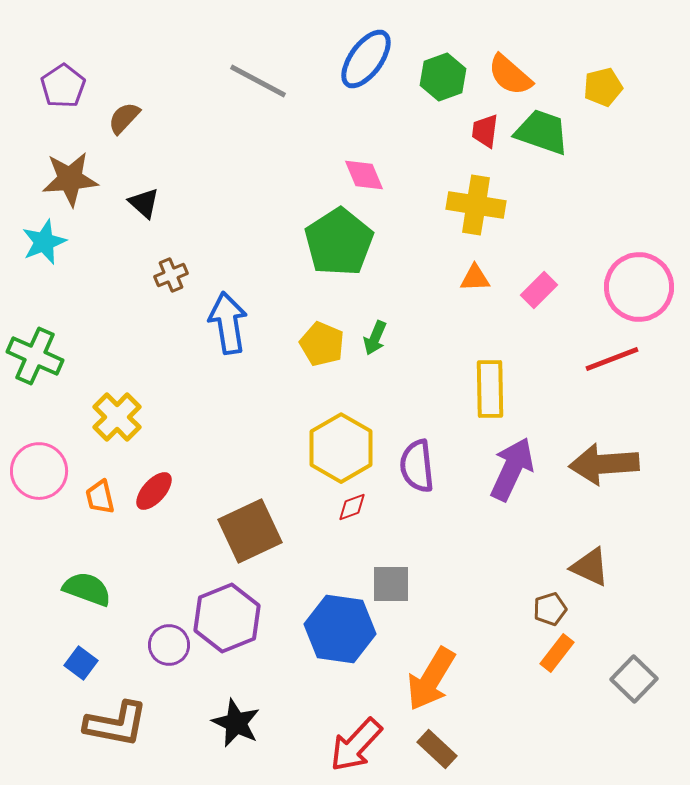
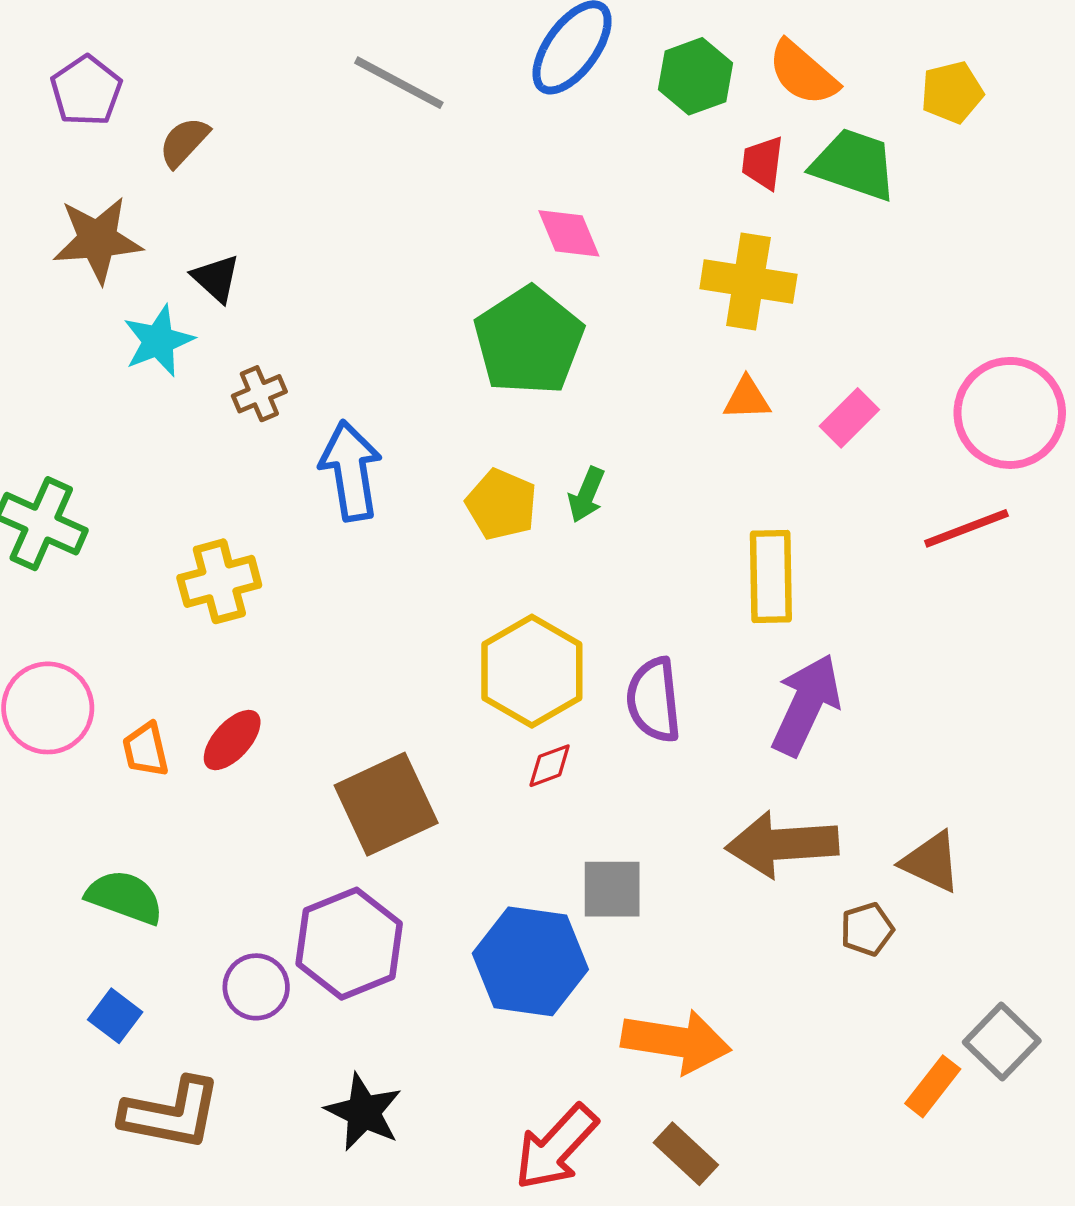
cyan star: (44, 242) -> (158, 341), moved
yellow cross: (117, 417) -> (219, 581), moved, turned 30
brown arrow: (604, 464) -> (782, 844), moved
orange rectangle: (557, 653) -> (933, 1086), moved
orange arrow: (431, 679) -> (676, 1041), turned -112

